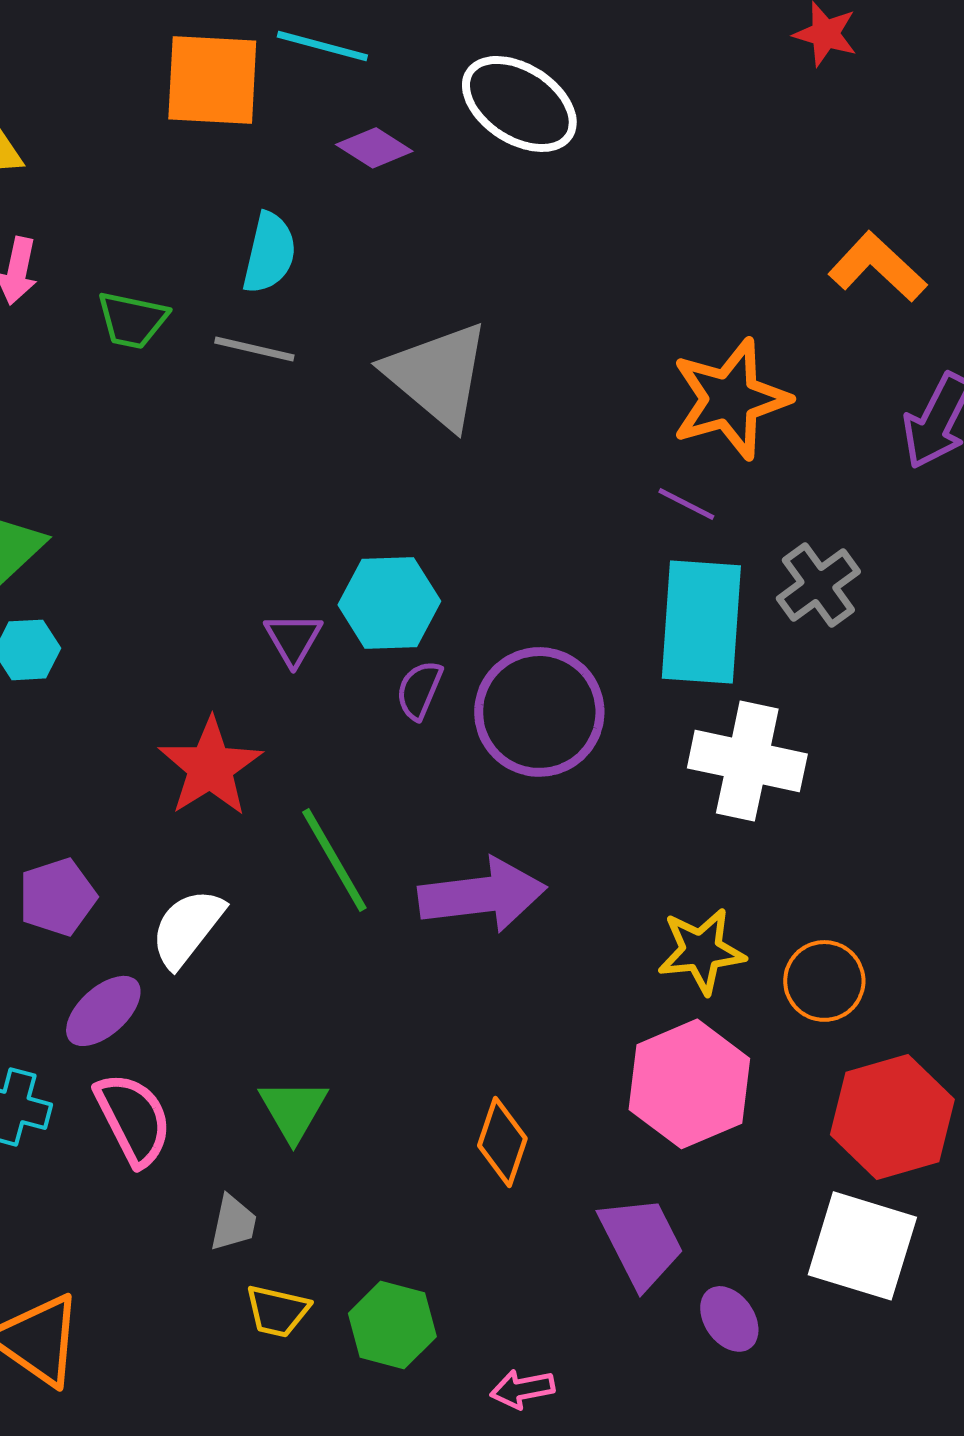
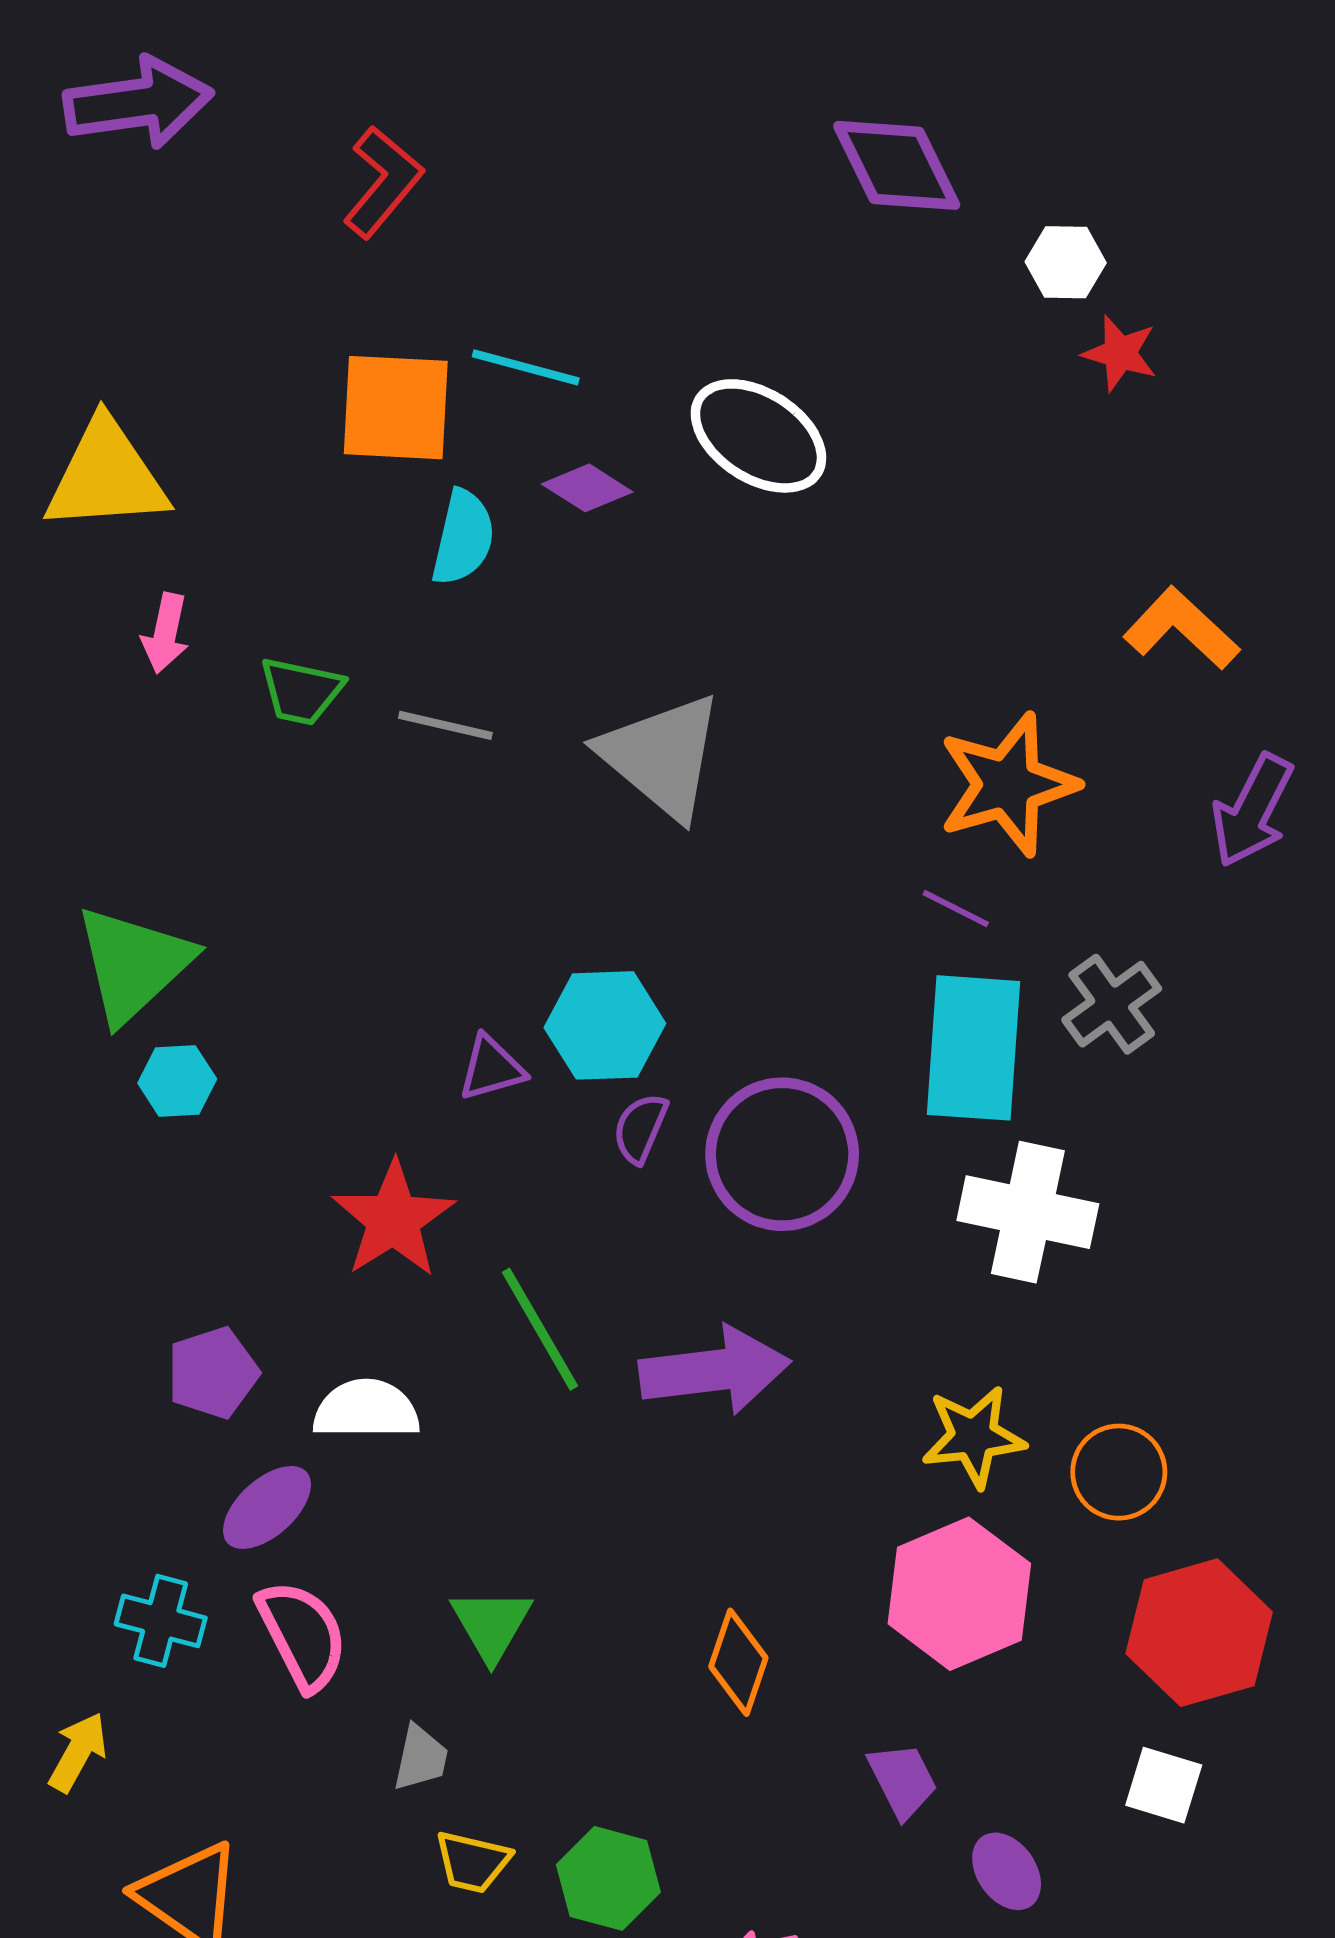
cyan semicircle: (269, 253) -> (463, 538), moved
purple triangle: (293, 639) -> (491, 1068), turned 44
white semicircle: (187, 928) -> (366, 1409), turned 52
purple trapezoid: (641, 1242) -> (903, 1780), size x0.7
white square: (862, 1246) -> (1164, 1785), size x0.6

